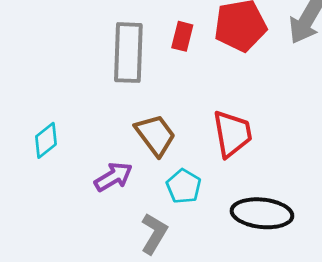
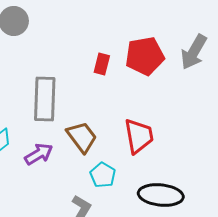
gray rectangle: (128, 53) -> (45, 99), moved
purple arrow: (113, 177) -> (39, 154), moved

